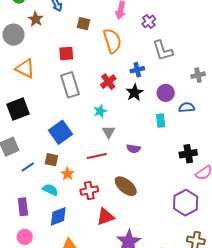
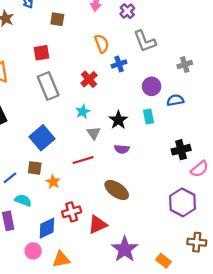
orange semicircle: (112, 41) -> (102, 44), moved, size x0.7
black star: (135, 93) -> (118, 120), moved
cyan semicircle: (50, 190) -> (23, 200), moved
red cross: (89, 191) -> (72, 212), moved
pink circle: (25, 237) -> (33, 251), moved

